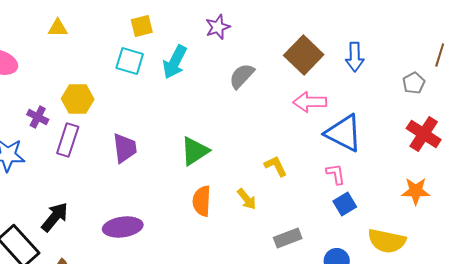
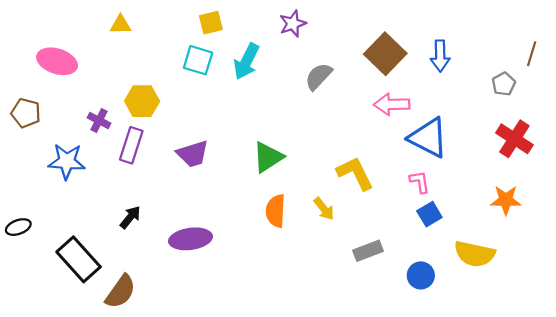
purple trapezoid: (125, 148) -> (193, 154), turned 80
yellow L-shape: (276, 166) -> (355, 173), size x1.5
black arrow: (55, 217) -> (130, 217), moved, size x0.7

